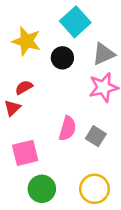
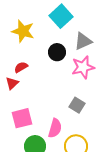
black circle: (62, 58) -> (57, 52), moved
pink semicircle: (68, 128) -> (55, 128), moved

